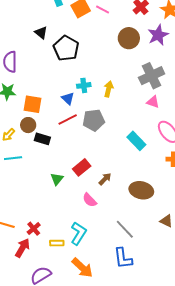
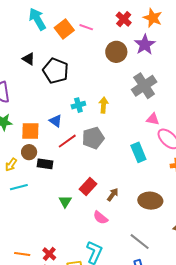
blue triangle: (68, 98) -> (56, 121), moved
pink triangle: (153, 102) -> (153, 119), moved
cyan rectangle: (136, 141) -> (138, 152), turned 30

